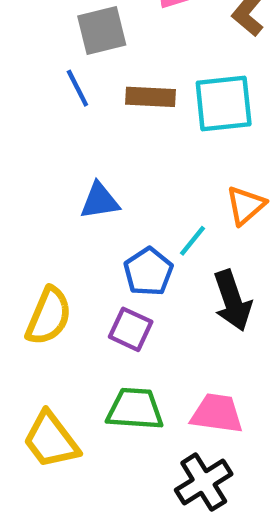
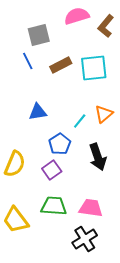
brown rectangle: (151, 97) -> (61, 65), turned -30
cyan line: (193, 241) -> (80, 121), moved
purple square: (131, 329) -> (52, 170), turned 30

